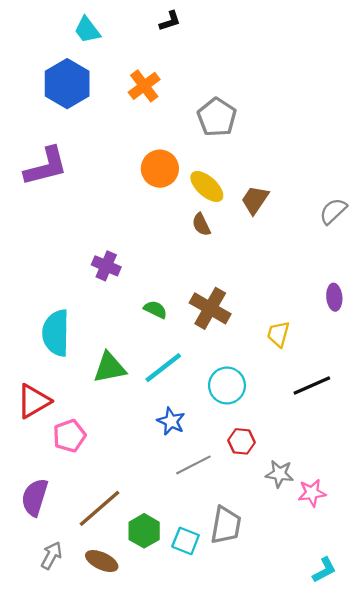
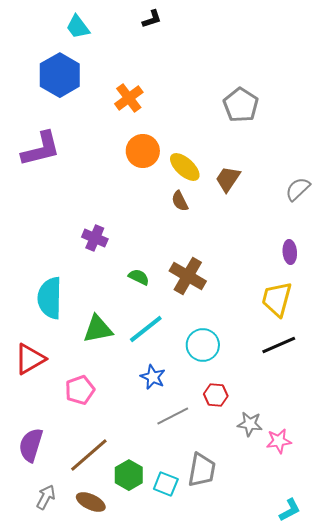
orange cross: (144, 86) -> (129, 98), moved
gray pentagon: (217, 117) -> (241, 105), moved
purple ellipse: (334, 297) -> (290, 252), moved
yellow trapezoid: (278, 334) -> (277, 299), moved, size x1.5
pink pentagon: (69, 436) -> (80, 390), moved

